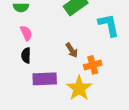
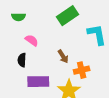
pink semicircle: (26, 33) -> (32, 40), moved, turned -32

